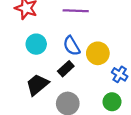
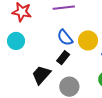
cyan circle: (36, 44) -> (16, 41), moved

